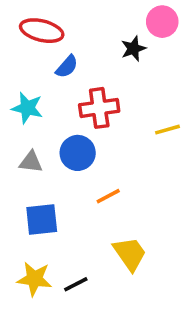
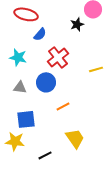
red cross: (99, 108) -> (58, 57), turned -30
yellow star: (34, 279) -> (15, 141), moved

